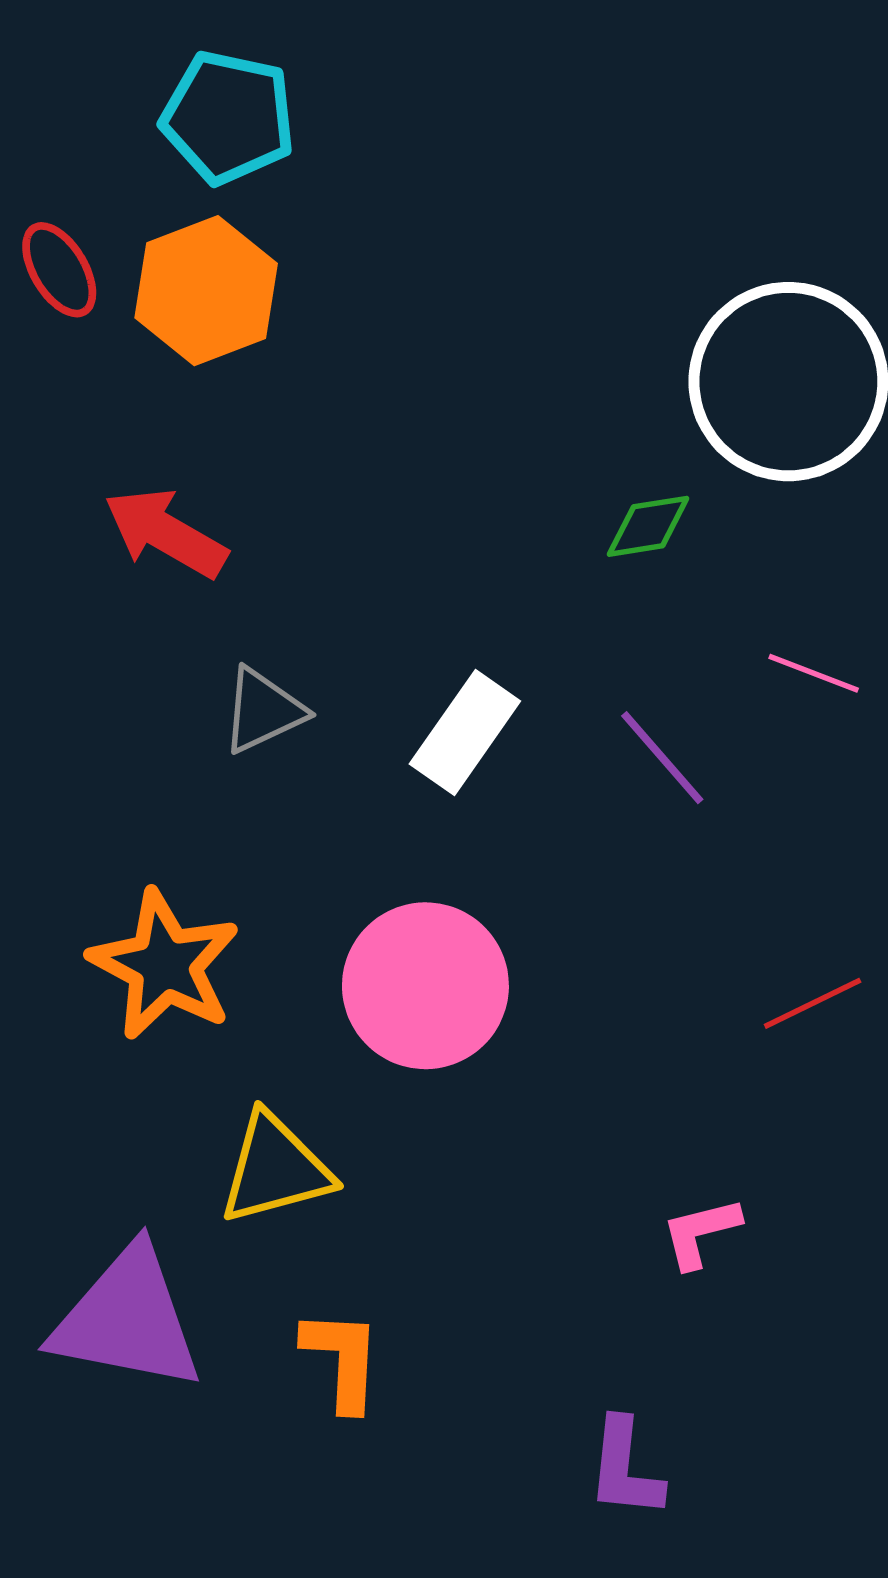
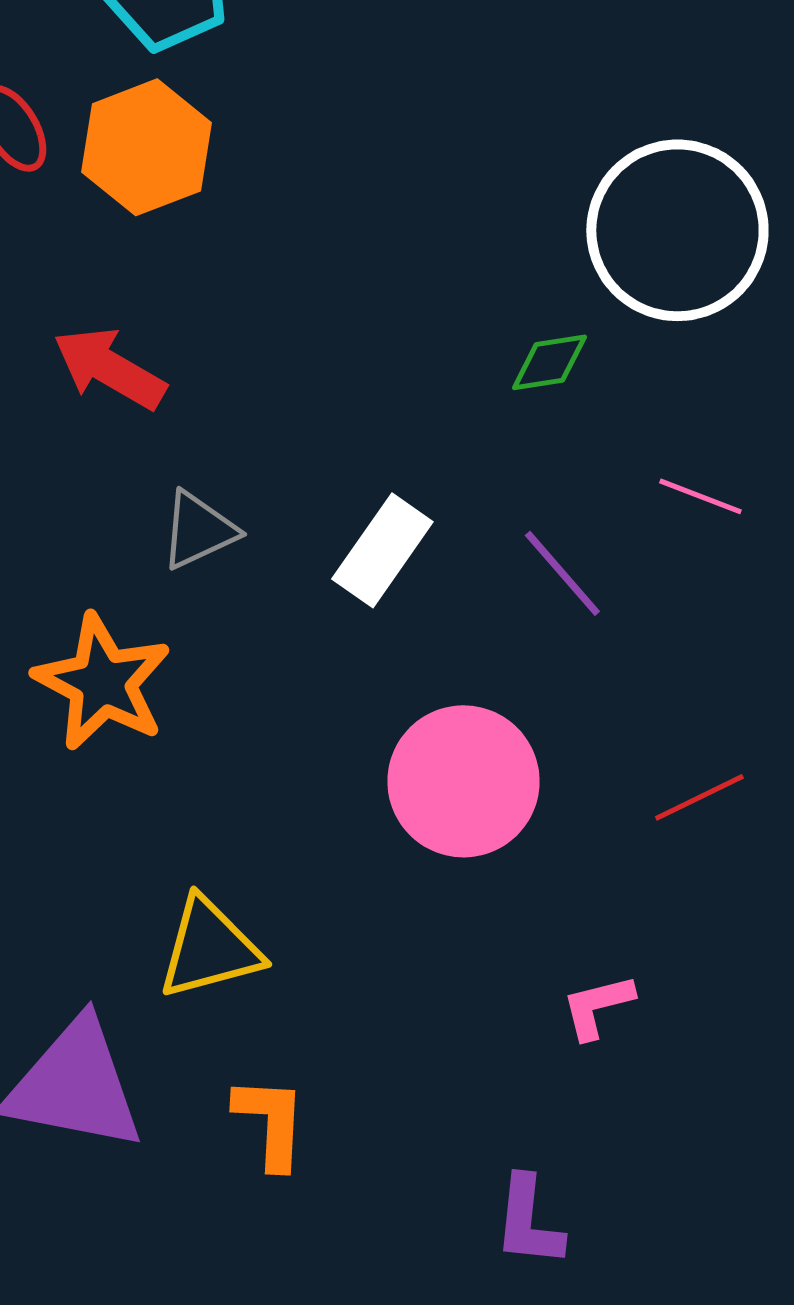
orange star: (164, 965) -> (102, 682), moved
pink circle: (425, 986) -> (463, 781), moved

